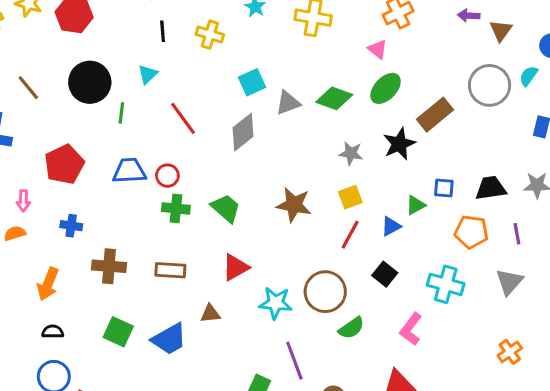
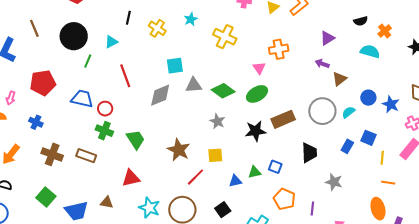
gray star: (351, 153) -> (217, 121), moved
black trapezoid: (491, 188) -> (309, 153), moved, turned 80
red line: (350, 235) -> (195, 177), moved
brown rectangle: (170, 270) -> (86, 156), moved

